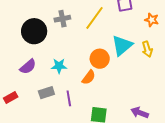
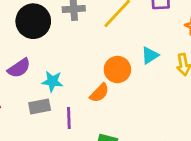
cyan triangle: (122, 45) -> (150, 55), size x0.6
cyan star: (59, 66) -> (52, 81), moved

